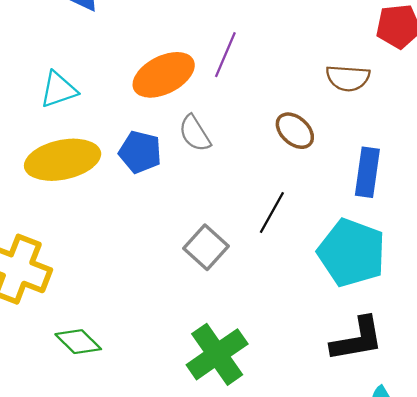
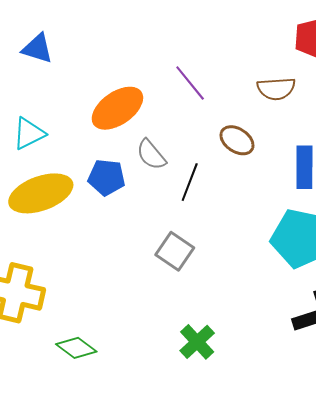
purple line: (225, 55) -> (190, 83), moved, turned -54
black line: (272, 213) -> (190, 182), moved
green cross: (217, 354) -> (197, 342), size x0.7

